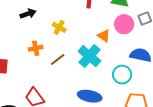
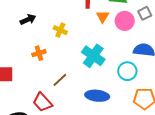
orange triangle: (104, 36) -> (103, 17), moved, turned 32
brown line: (58, 60) -> (60, 80), moved

